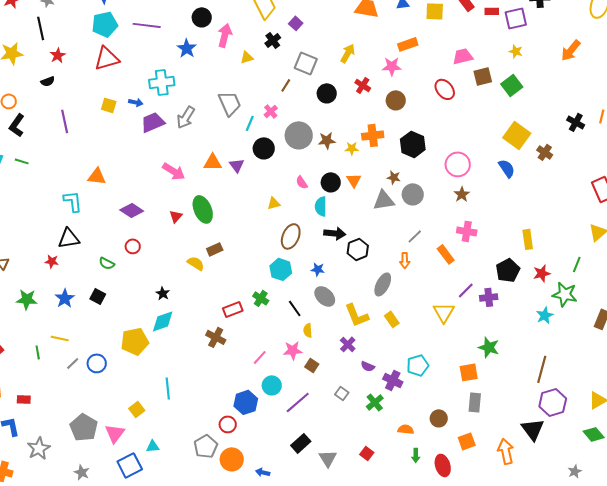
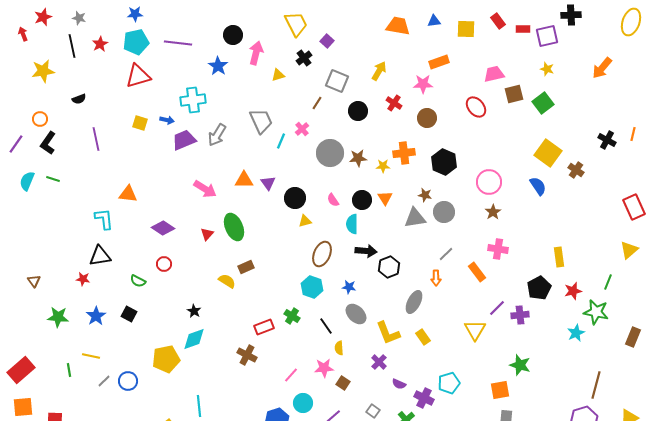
red star: (58, 55) -> (100, 44), moved
black circle: (264, 148) -> (295, 198), moved
brown line: (542, 369) -> (596, 385), moved

